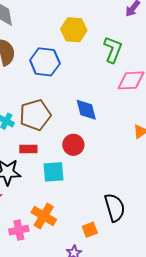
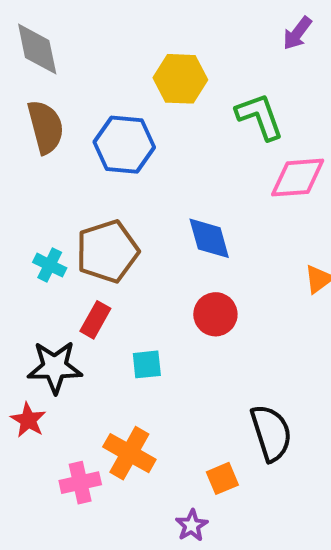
green L-shape: (113, 50) -> (260, 117), turned -40
red circle: (73, 145) -> (215, 314), moved
red rectangle: (28, 149) -> (95, 320), turned -60
cyan square: (54, 172) -> (147, 364), size x0.7

